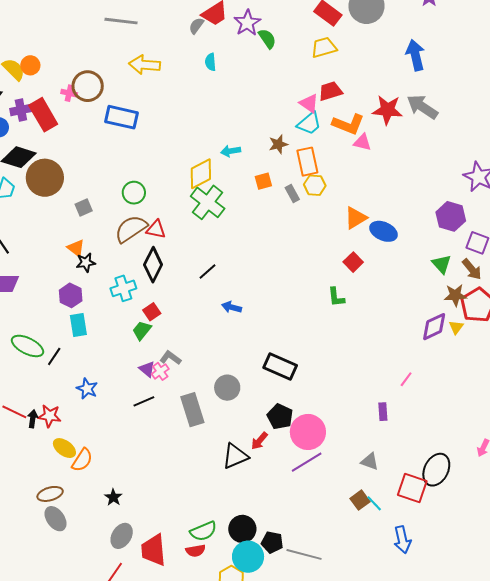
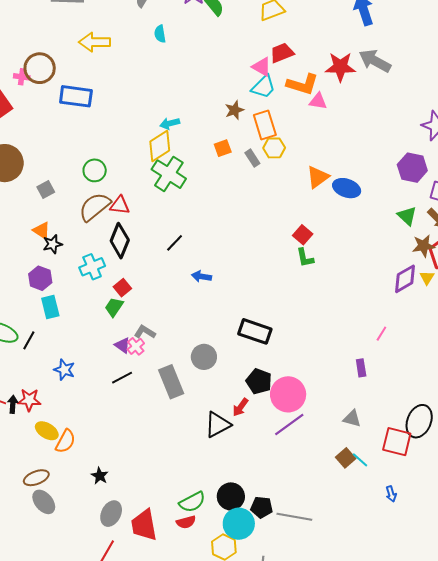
cyan arrow: (231, 151) -> (170, 123), moved
red square: (353, 262) -> (303, 235), moved
blue arrow: (402, 540) -> (391, 494), size x0.6

